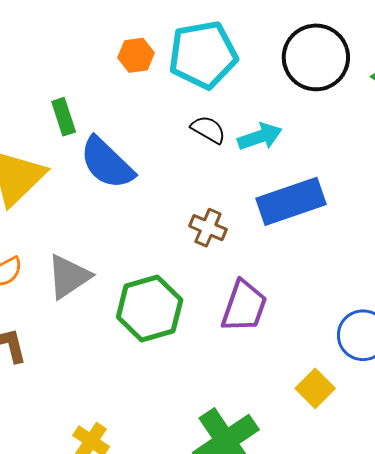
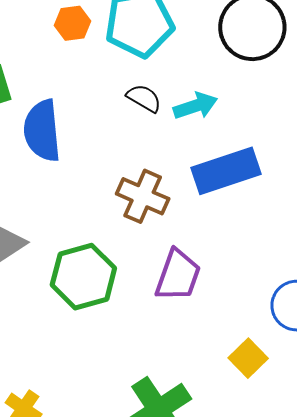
blue semicircle: (107, 163) -> (42, 131), turned 40
brown cross: (208, 228) -> (143, 196), size x1.4

